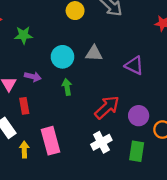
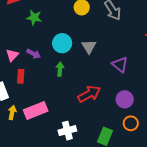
gray triangle: (94, 53) -> (89, 47), turned 42
purple circle: (139, 116) -> (125, 99), moved
pink rectangle: (51, 141) -> (36, 110), turned 70
white cross: (101, 142) -> (67, 131), moved

